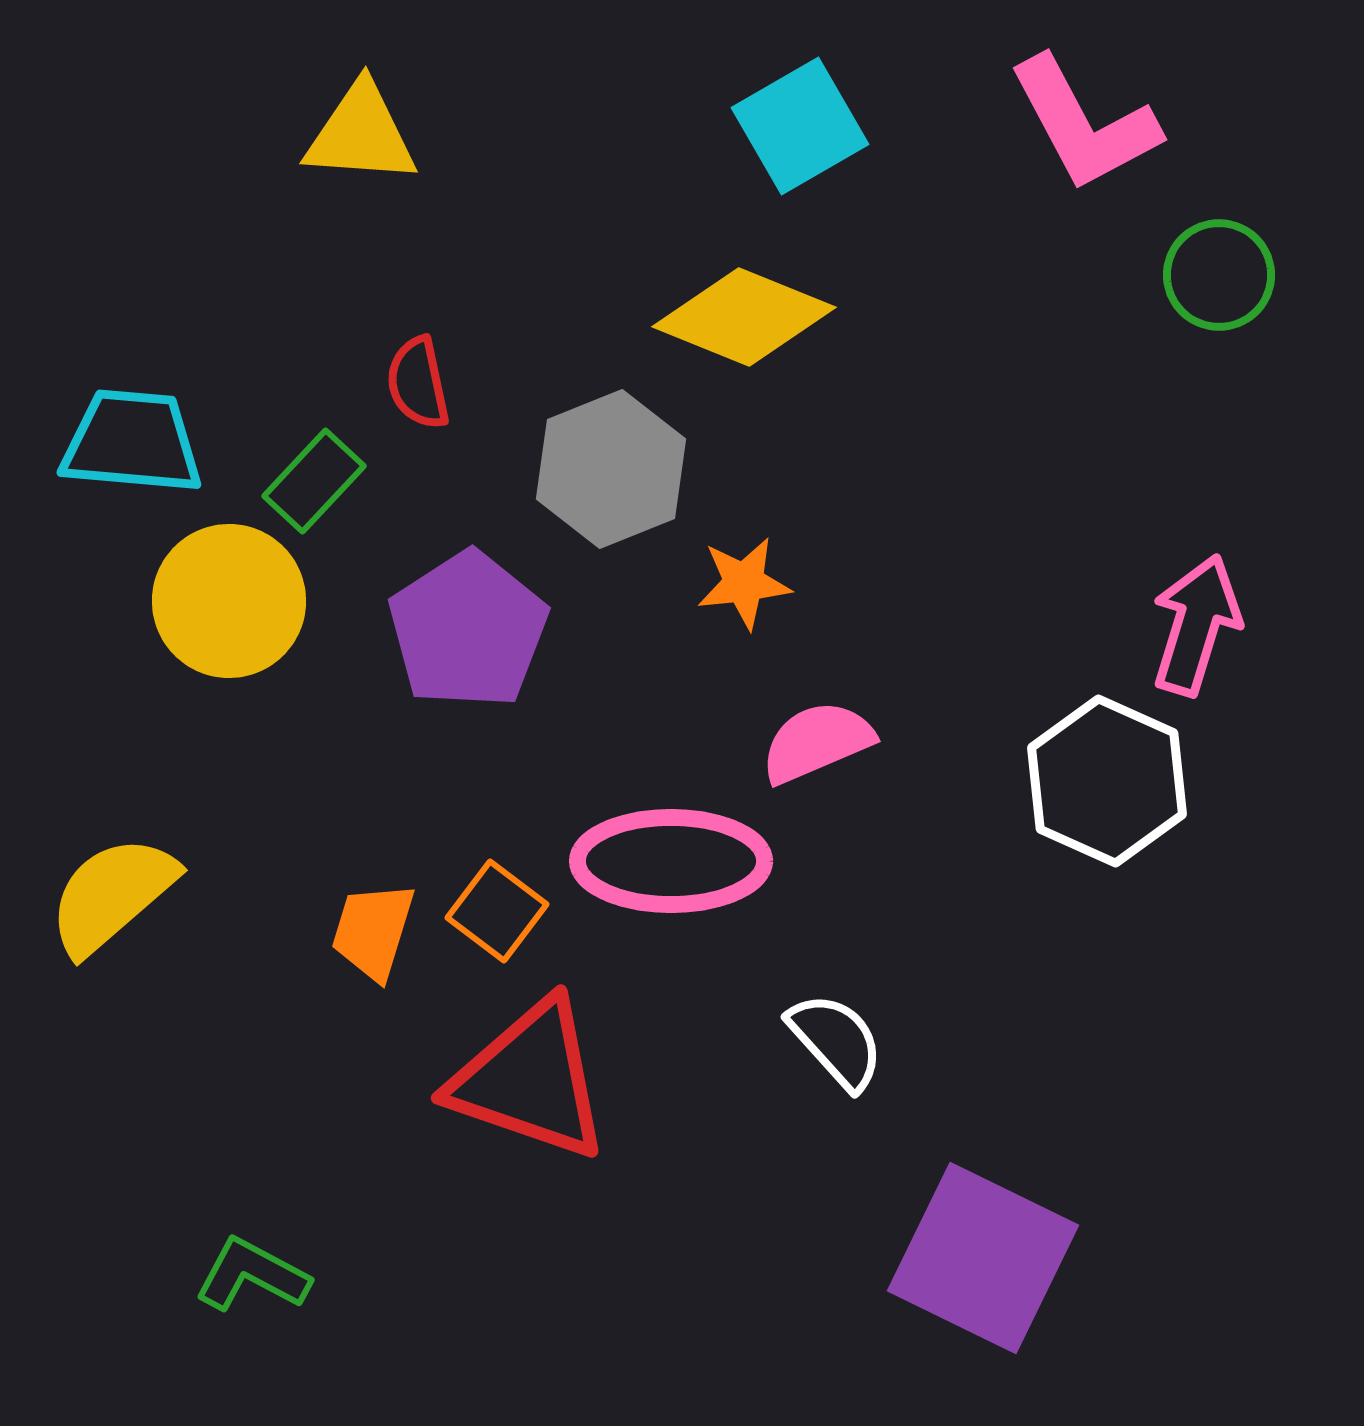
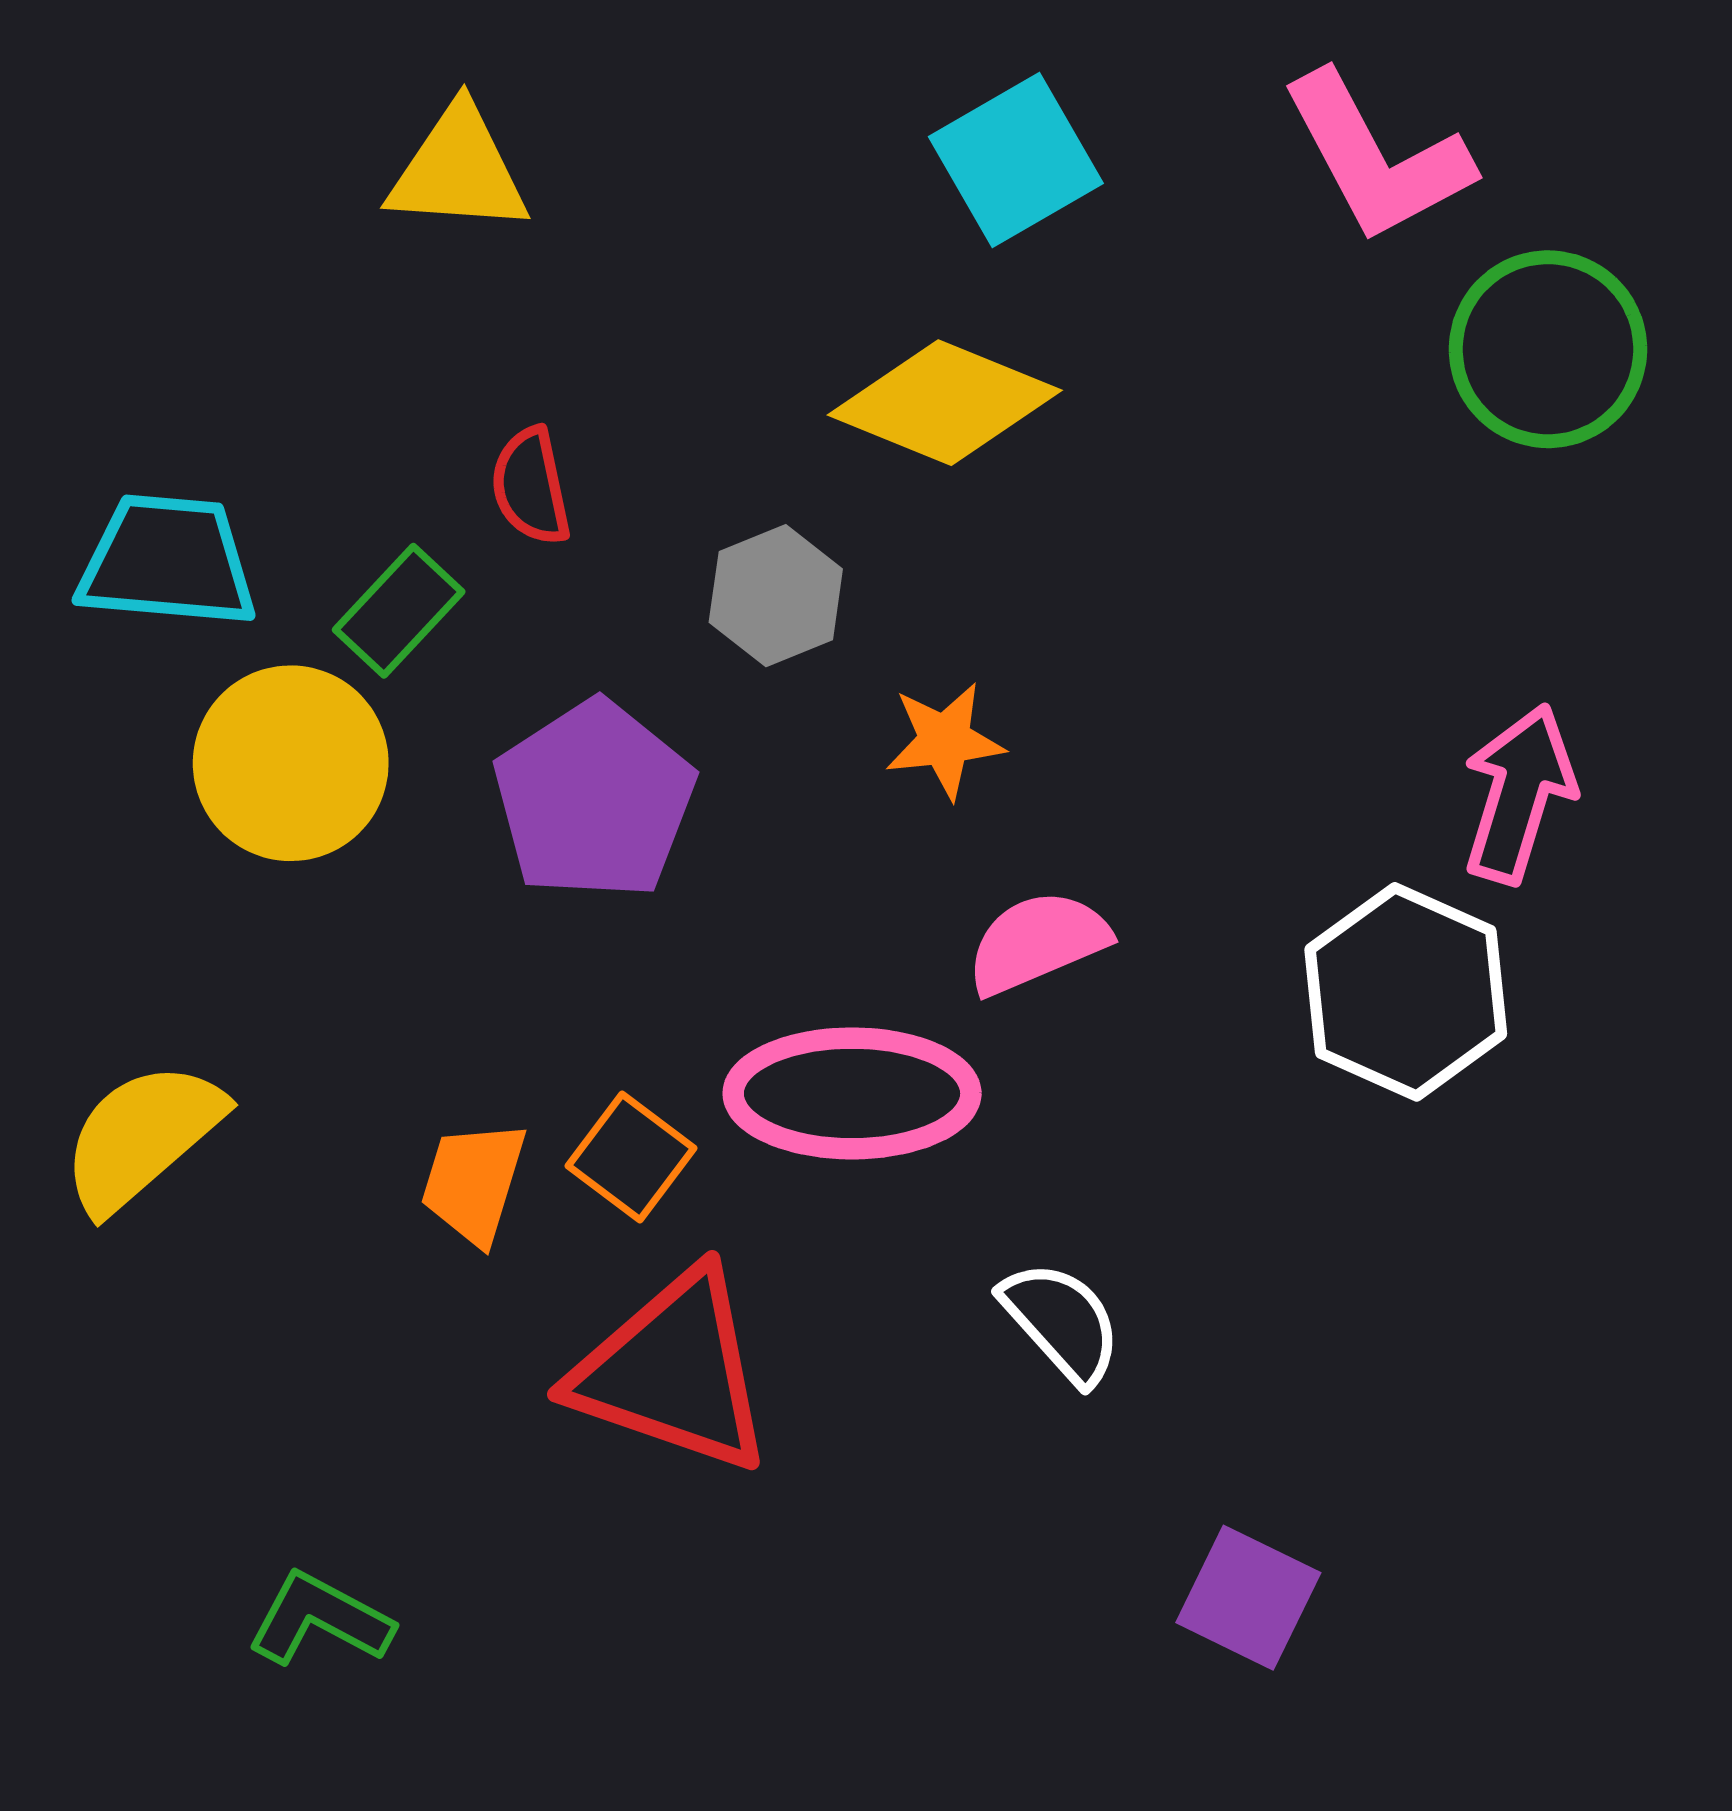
green circle: (1219, 275) -> (1548, 349), size x1.4
gray hexagon: (611, 469) -> (776, 596), size x0.7
purple square: (983, 1258) -> (1248, 1598), size x0.6

